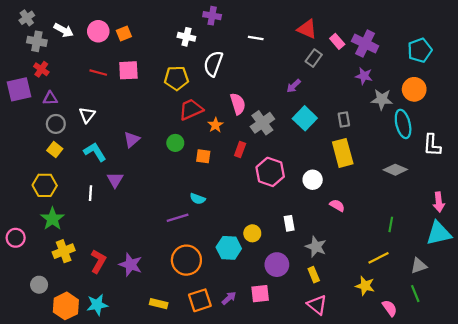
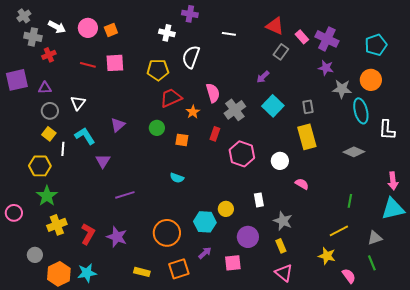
red cross: (41, 69) -> (49, 55), moved, turned 32
white line: (90, 193) -> (63, 149), moved
purple line: (178, 218) -> (125, 195), moved
purple arrow: (229, 298) -> (205, 253), moved

